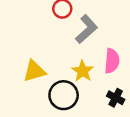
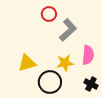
yellow star: (83, 71) -> (65, 63), turned 30

